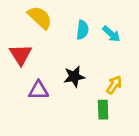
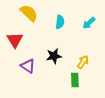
cyan arrow: (111, 34) -> (89, 23), moved, turned 96
purple triangle: (38, 90) -> (28, 66), turned 35

